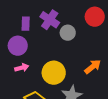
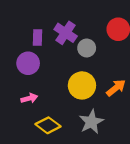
pink arrow: (22, 68) -> (29, 98), moved
yellow circle: (54, 73) -> (82, 85), moved

